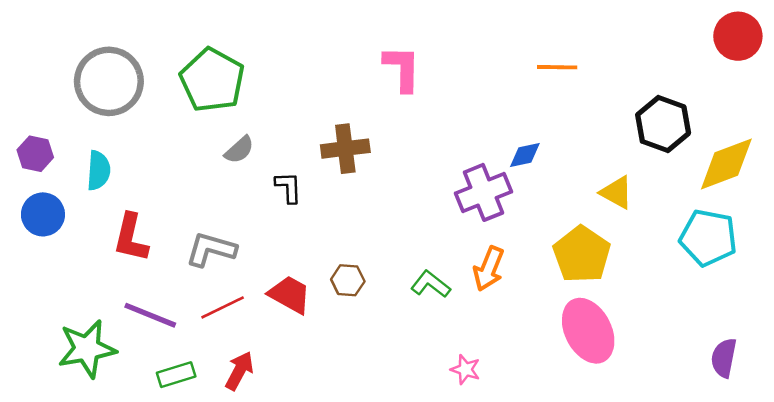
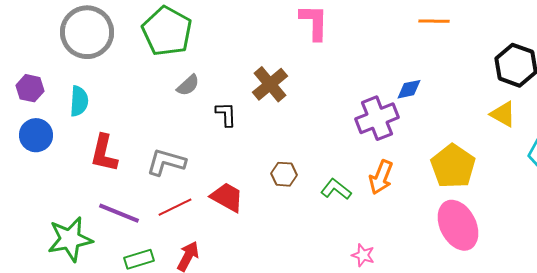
brown cross: (345, 149) -> (270, 84), turned -33
yellow triangle: (617, 192) -> (503, 114), moved
brown hexagon: (348, 280) -> (284, 174), moved

